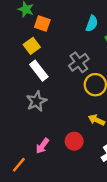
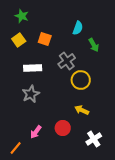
orange square: (42, 23) -> (45, 39), moved
yellow square: (32, 46) -> (19, 40), moved
white rectangle: (39, 71) -> (33, 68), turned -54

